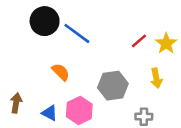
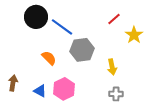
red line: (139, 41) -> (114, 19), moved
yellow arrow: (156, 78) -> (112, 67), moved
gray hexagon: (113, 86) -> (82, 50), moved

